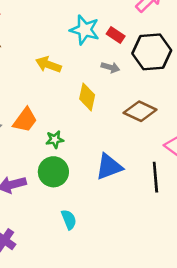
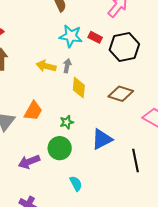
gray arrow: (110, 67) -> (67, 66), moved, turned -88
green star: (55, 140) -> (67, 122), moved
black line: (155, 177) -> (136, 160), moved

